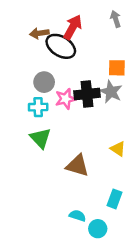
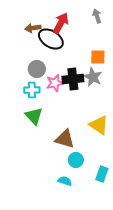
yellow triangle: (118, 149) -> (99, 125), size x1.5
cyan rectangle: (114, 199) -> (102, 174), moved
cyan circle: (98, 229) -> (76, 160), moved

